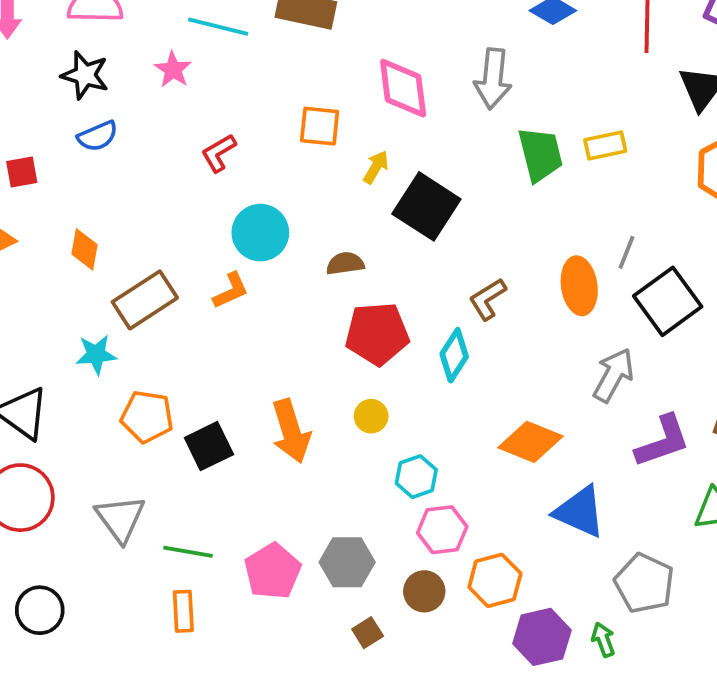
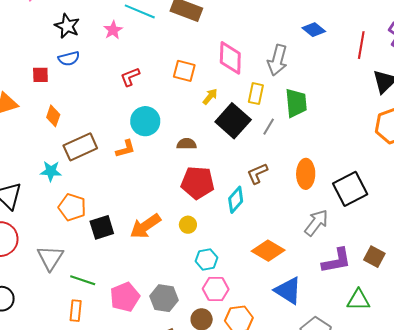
yellow rectangle: (605, 146) -> (256, 94), moved, turned -75
red square: (22, 172) -> (40, 75), moved
gray line: (626, 252) -> (269, 127), moved
orange arrow: (291, 431) -> (145, 226), turned 64

